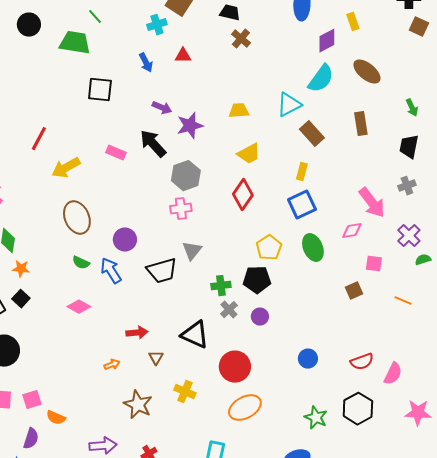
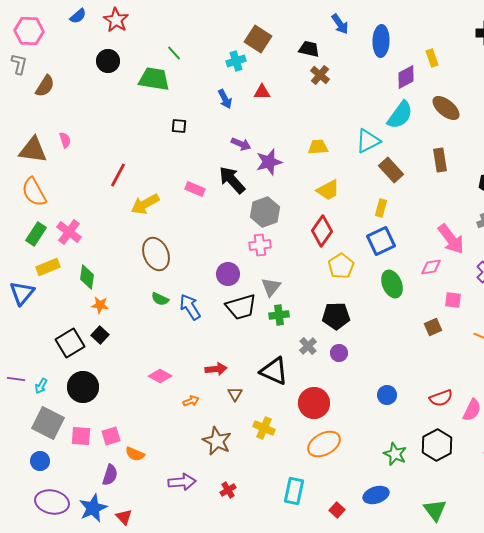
black square: (100, 90) -> (179, 126), size x0.6
purple circle: (125, 240) -> (228, 274), moved
yellow pentagon: (269, 248) -> (341, 266), moved
green cross: (221, 286) -> (279, 315), moved
pink diamond: (79, 307) -> (160, 376), moved

